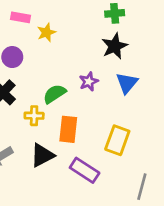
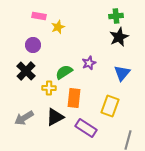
green cross: (115, 13) -> (116, 16), moved
black star: (115, 46) -> (119, 37), moved
blue triangle: (127, 83) -> (122, 73), moved

